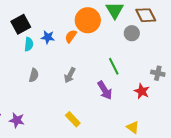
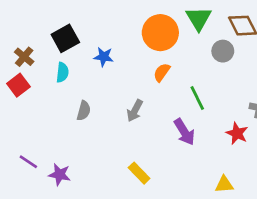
orange semicircle: (71, 36) -> (162, 72), moved
cyan semicircle: (29, 44) -> (62, 72), moved
yellow triangle: (133, 127) -> (224, 184), turned -40

